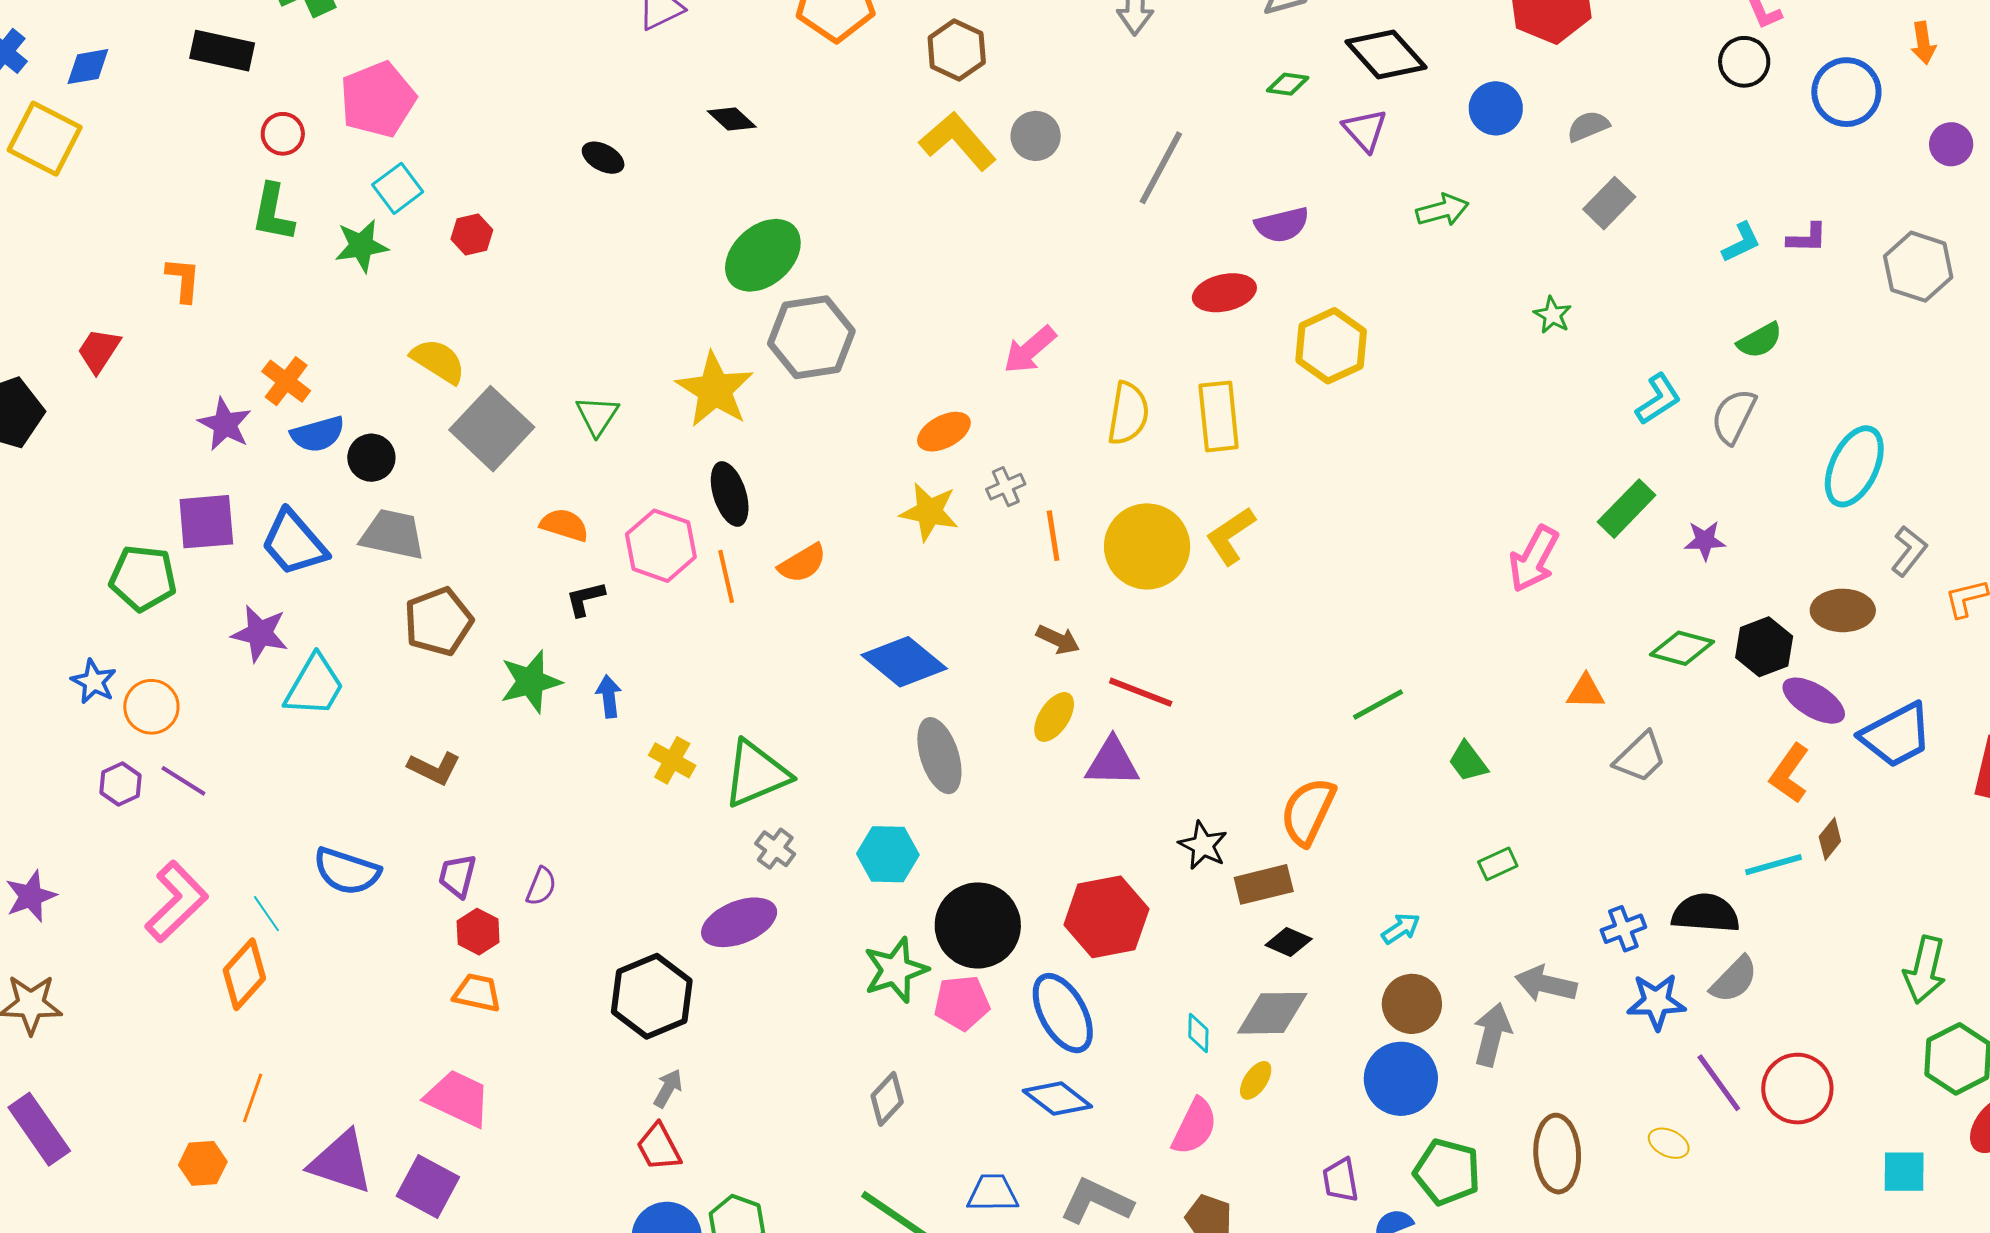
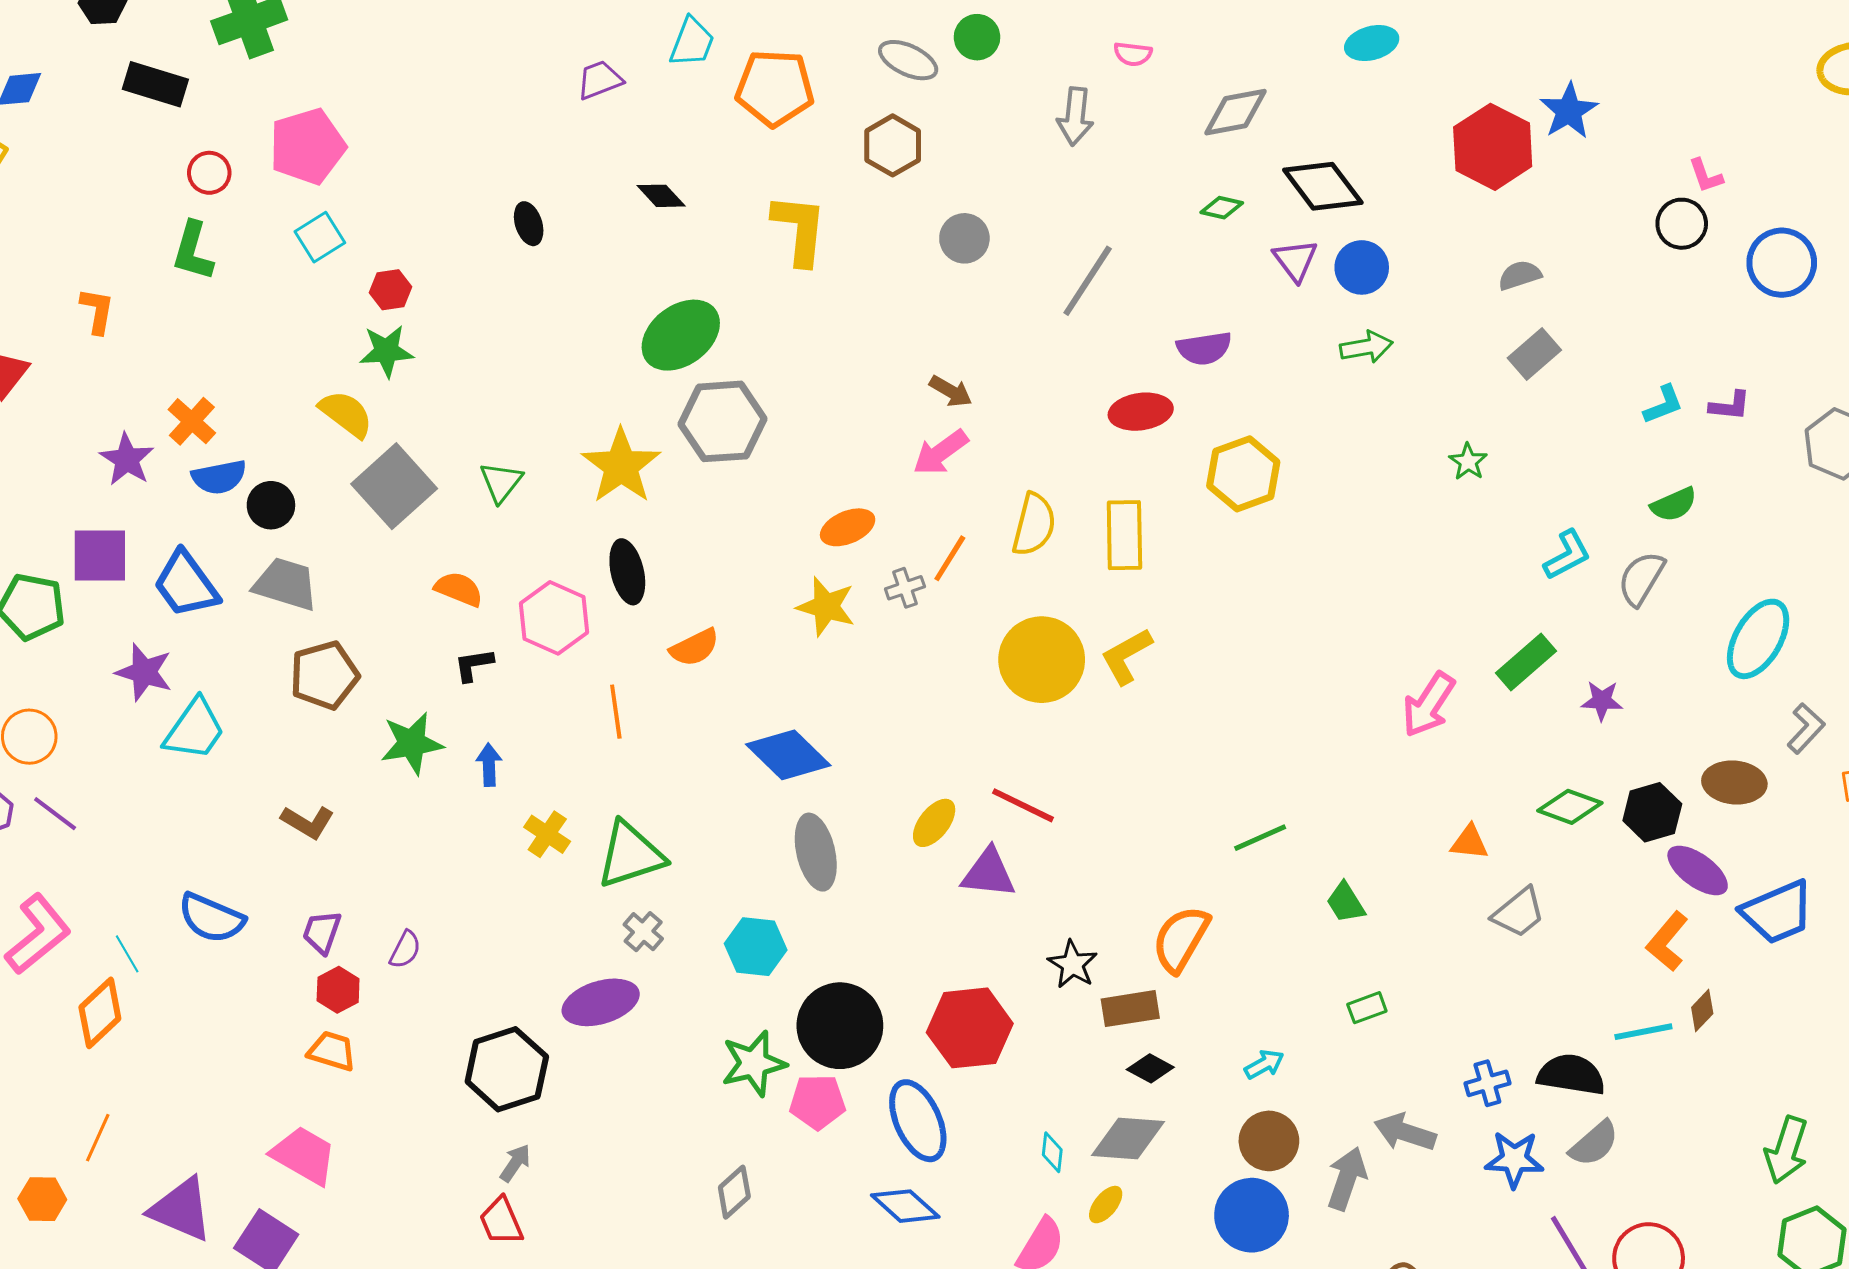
blue circle: (1496, 108) -> (1362, 267), moved
yellow L-shape: (958, 141) -> (799, 229), moved, turned 42
black ellipse: (603, 158) -> (529, 224), turned 39
green star: (361, 246) -> (386, 351), moved
orange line: (1053, 536) -> (950, 558), moved, turned 36
orange line: (726, 576) -> (616, 712), moved
brown arrow: (1058, 640) -> (951, 391), moved

